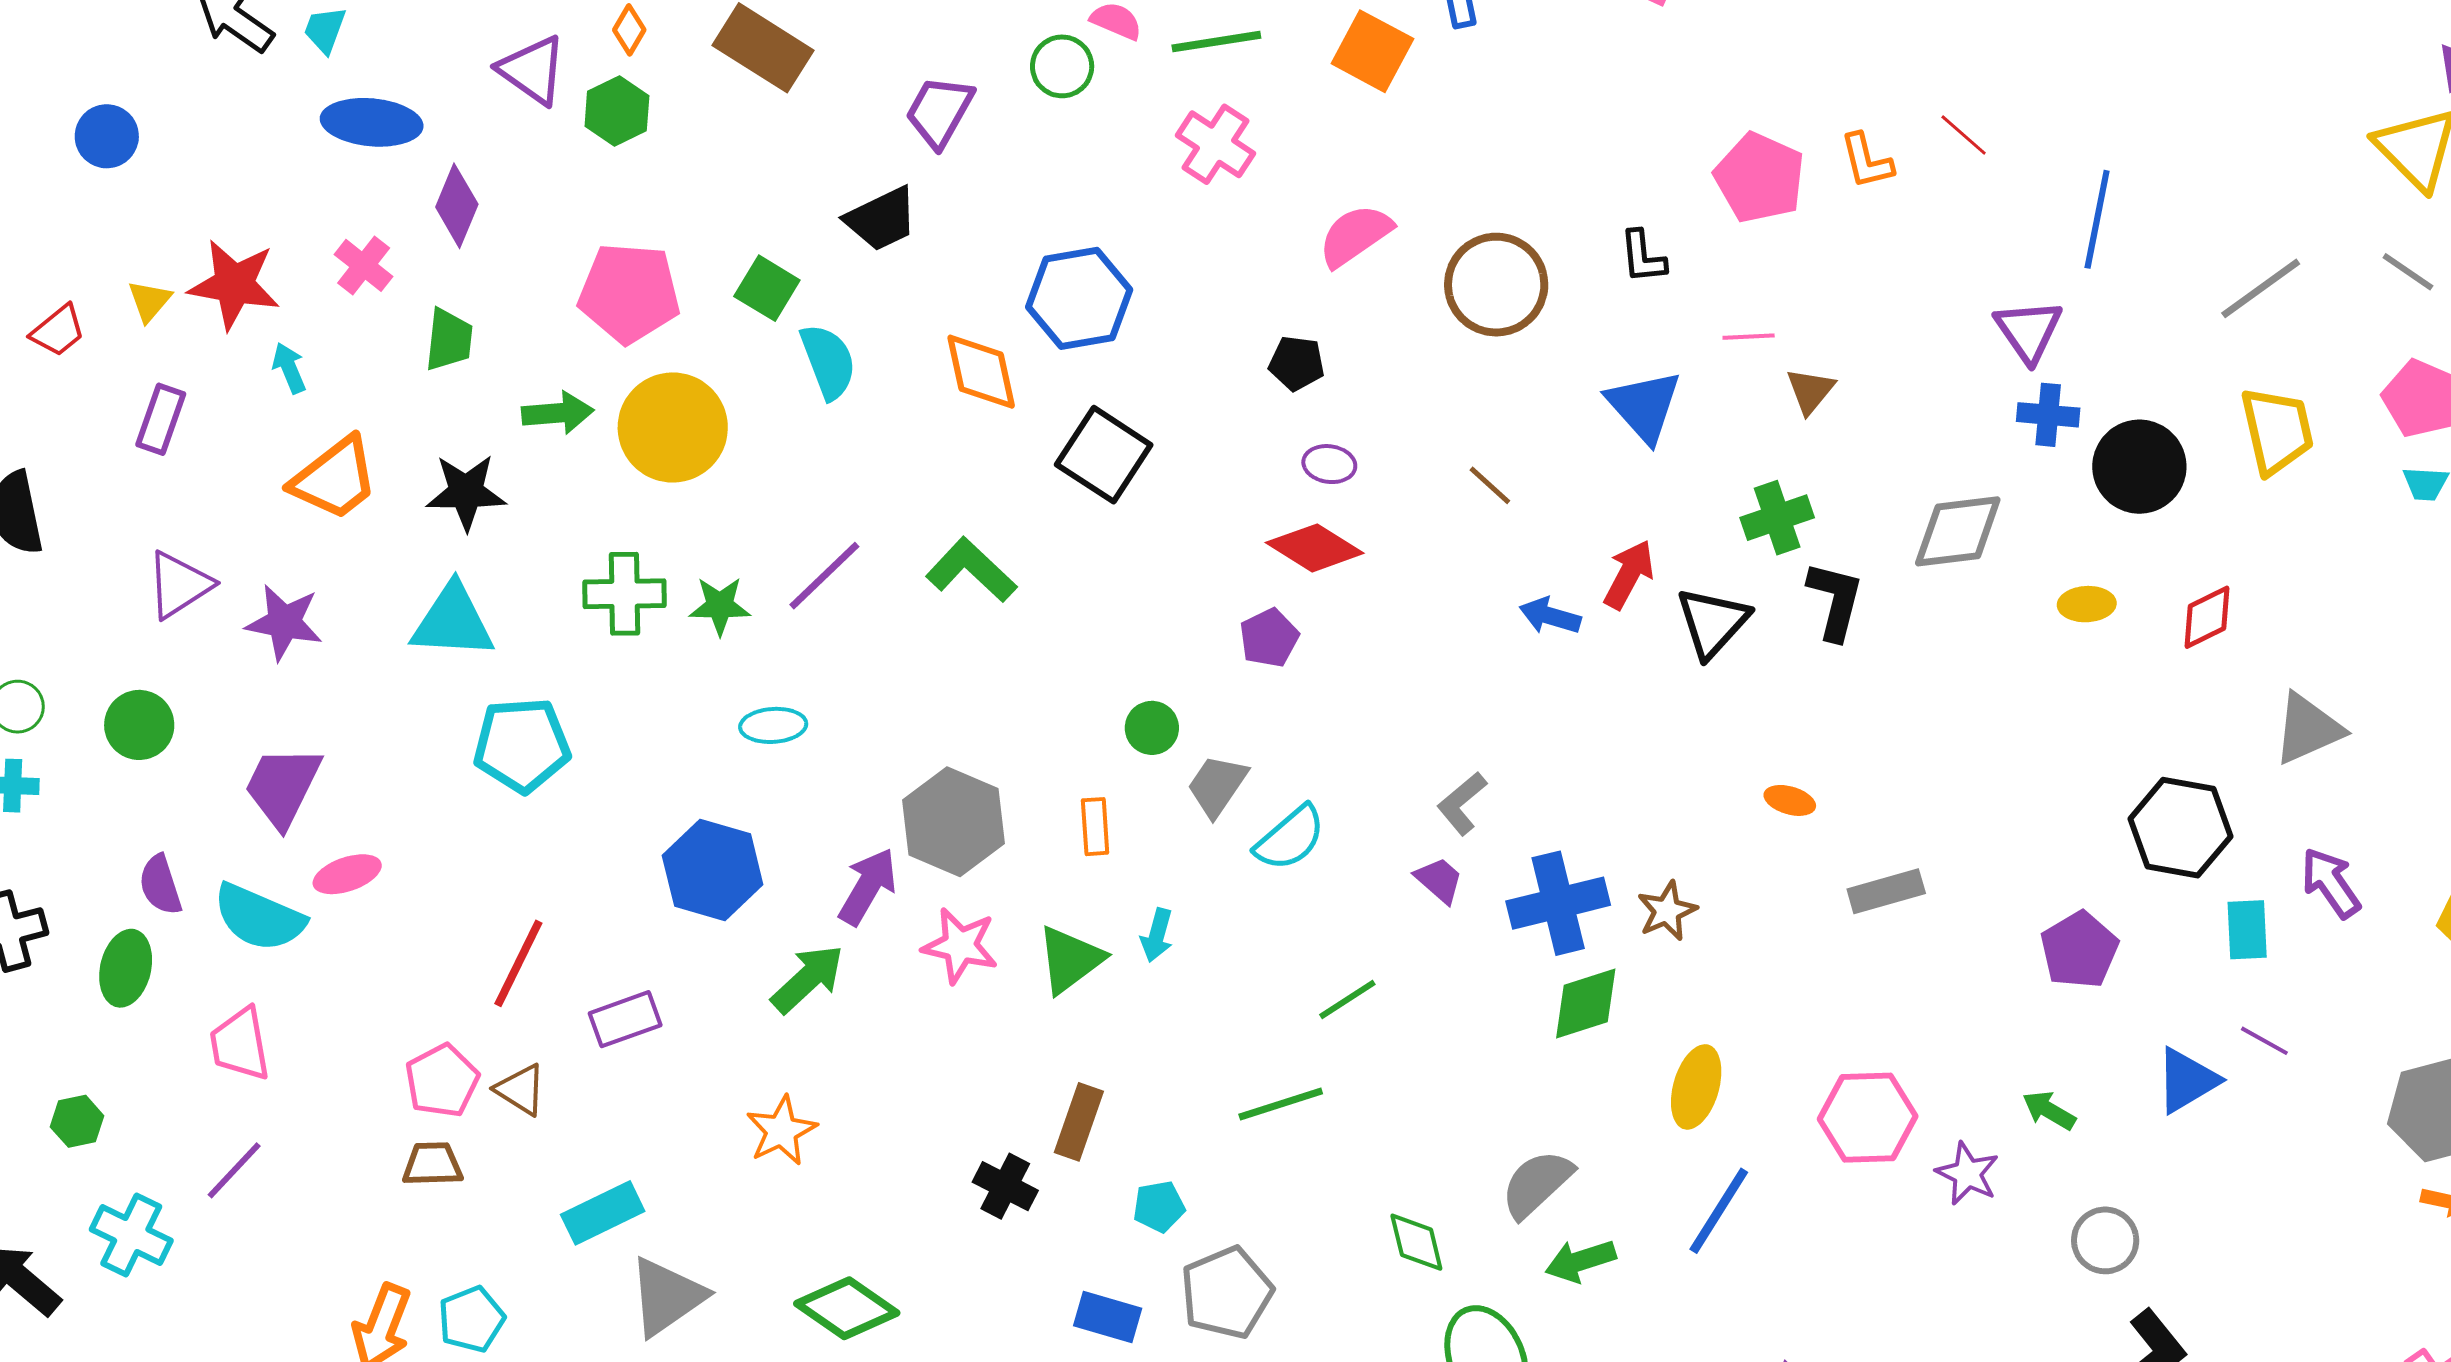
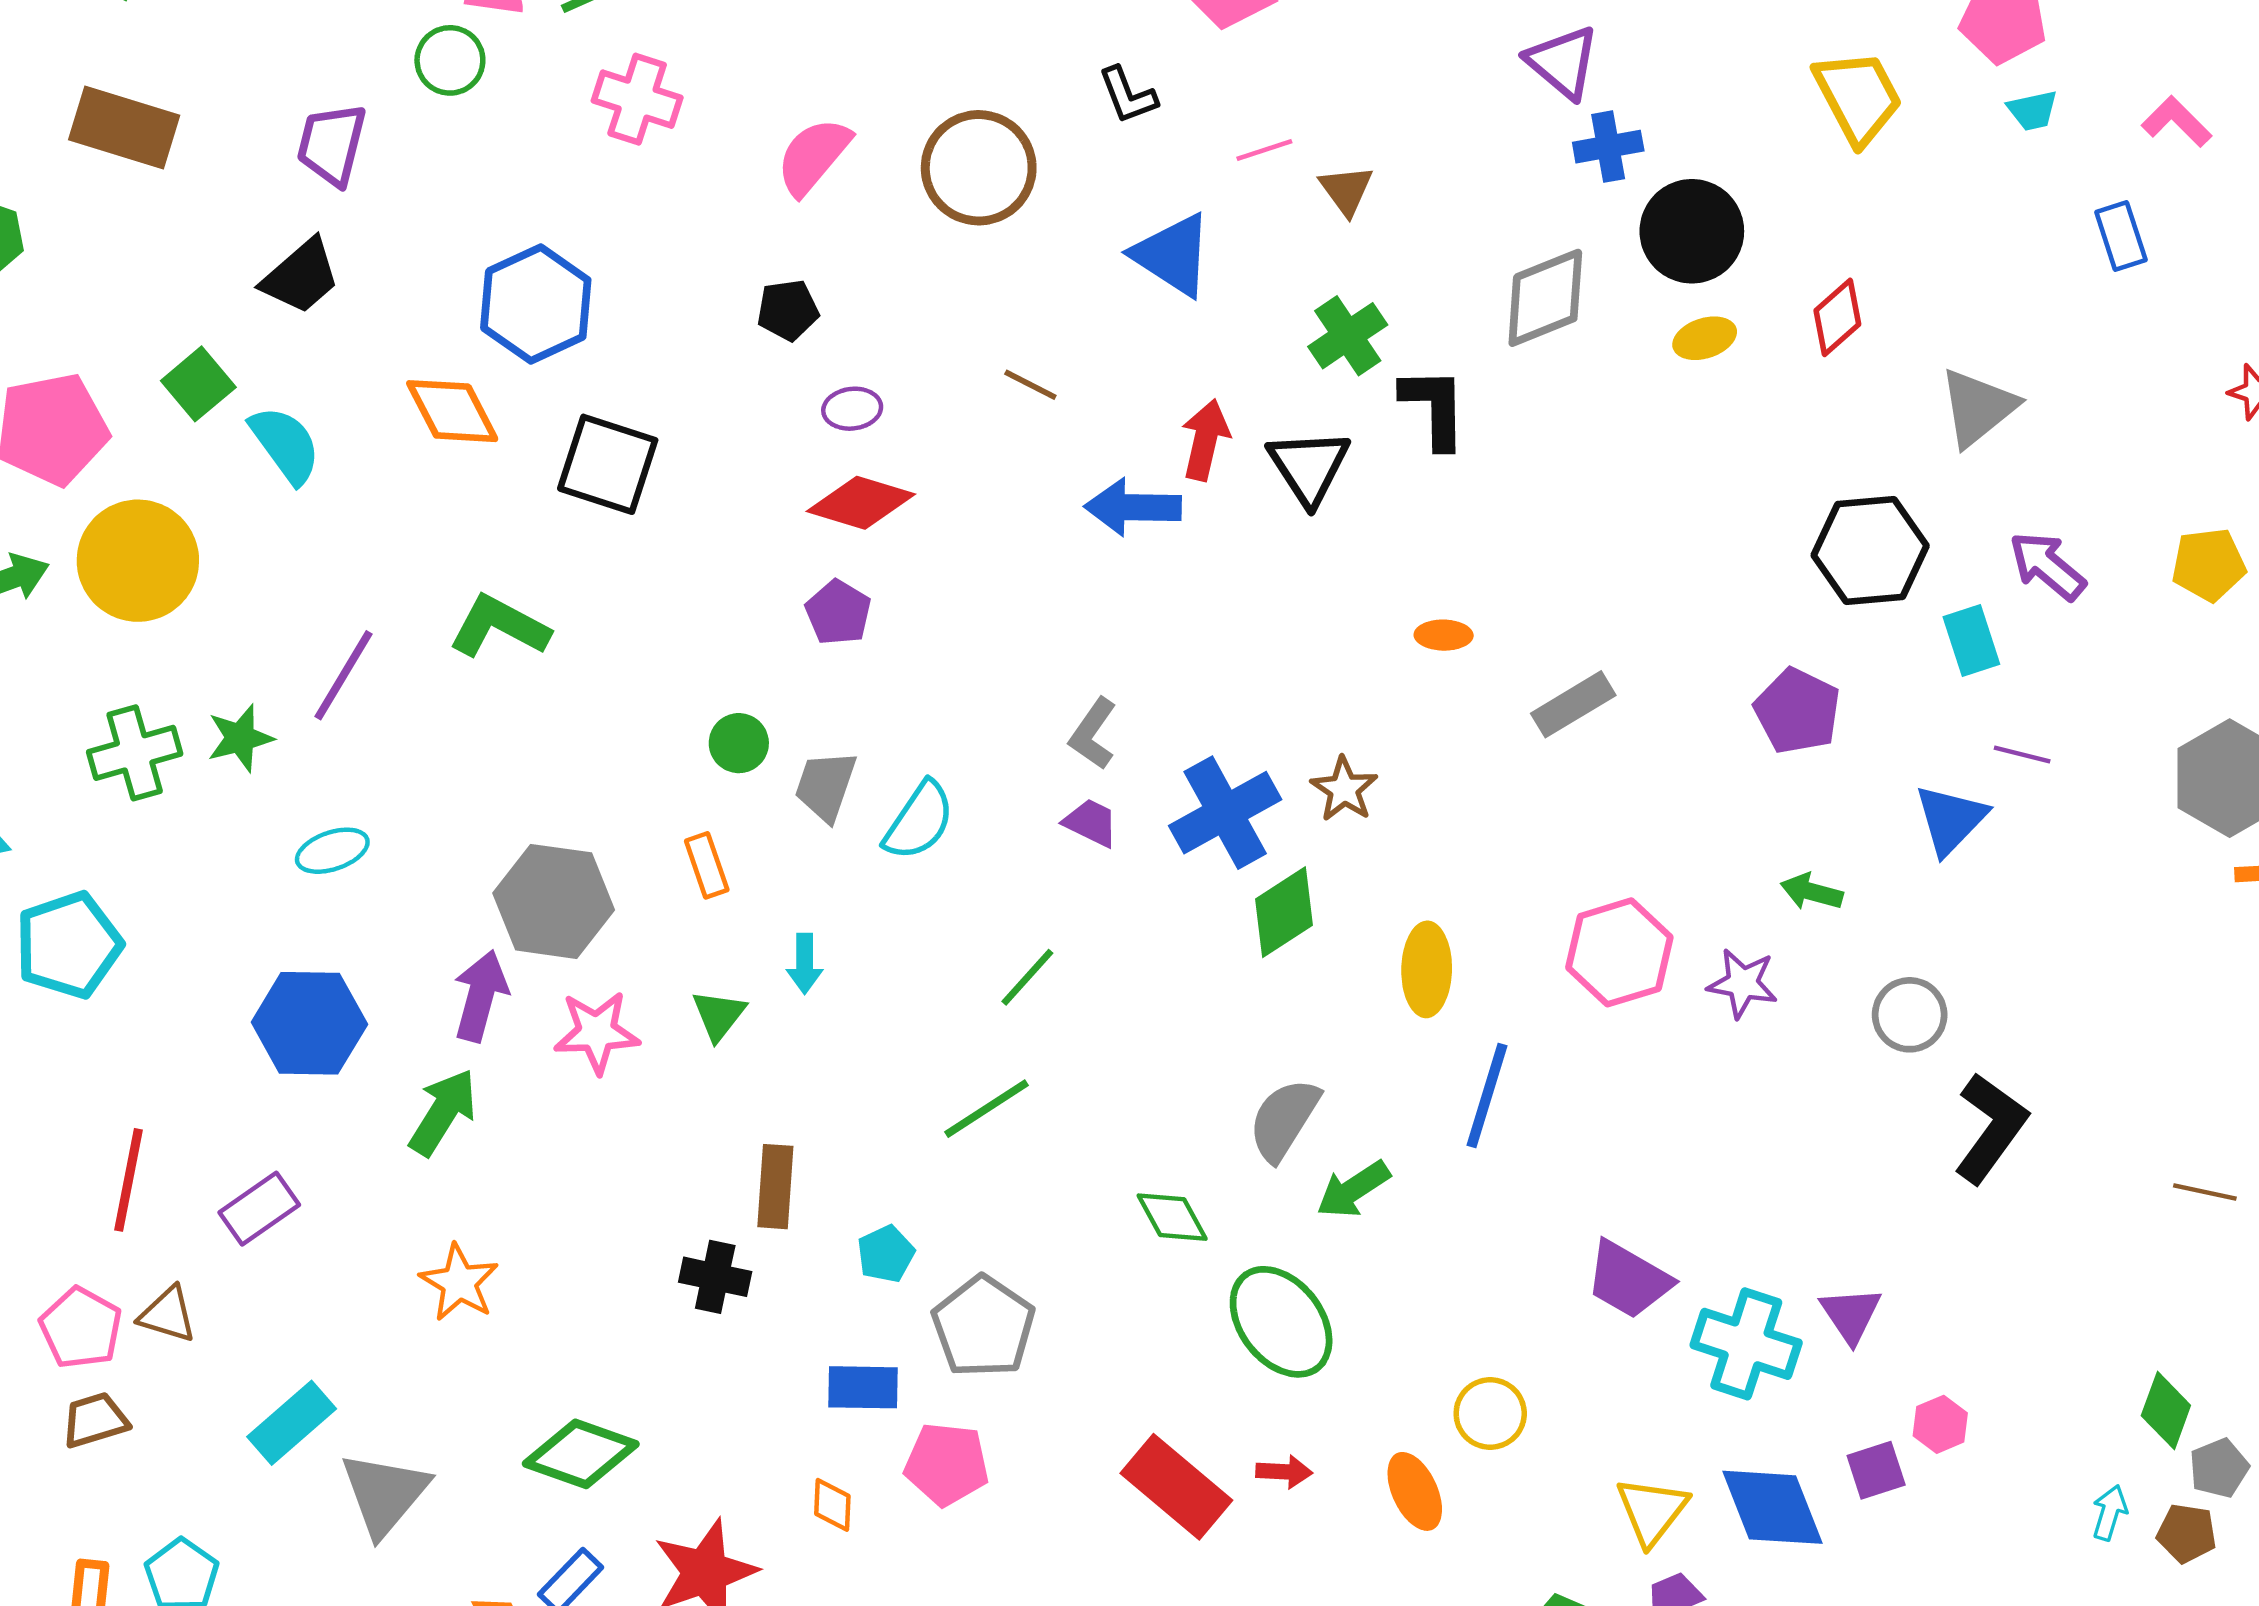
green square: (767, 288) -> (198, 384), turned 34
black circle: (2139, 467) -> (1692, 231), moved
blue arrow: (1550, 616) -> (1133, 507), size x1.4
green triangle: (1070, 959) -> (719, 1015), size x0.7

